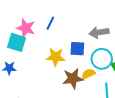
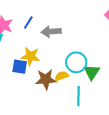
gray arrow: (99, 32) -> (51, 32), moved
blue square: (77, 49) -> (20, 67), moved

